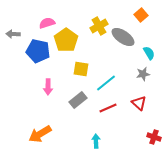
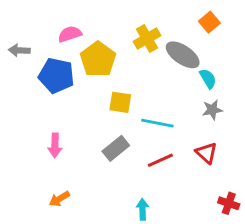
cyan semicircle: (149, 53) -> (208, 79), moved
cyan line: (106, 83) -> (157, 123), turned 50
pink arrow: (48, 87) -> (55, 145), moved
orange arrow: (40, 134) -> (59, 199), size x0.6

